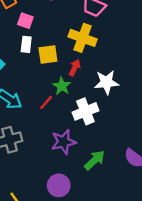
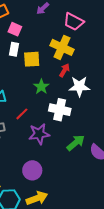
red arrow: (75, 68) -> (64, 70), moved
red line: (46, 102) -> (22, 114), moved
white cross: (85, 111) -> (60, 110), turned 30
green arrow: (95, 160) -> (76, 143), moved

